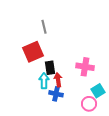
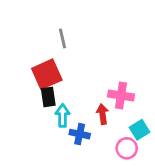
black rectangle: (50, 68) -> (48, 97), moved
red arrow: (58, 80) -> (102, 114), moved

